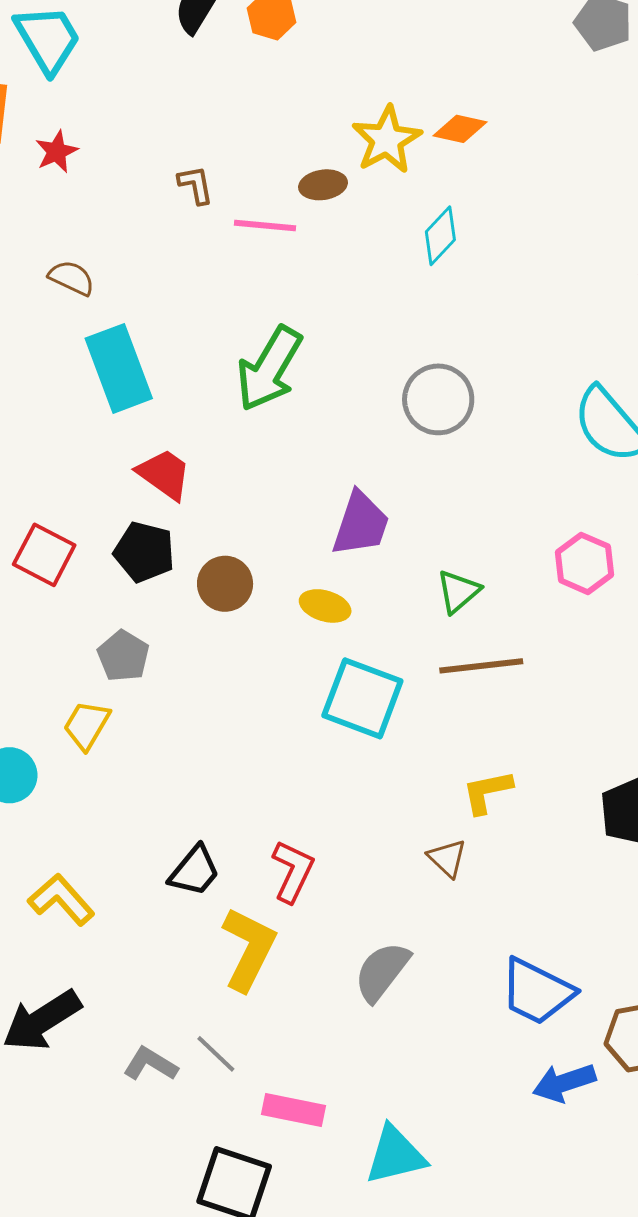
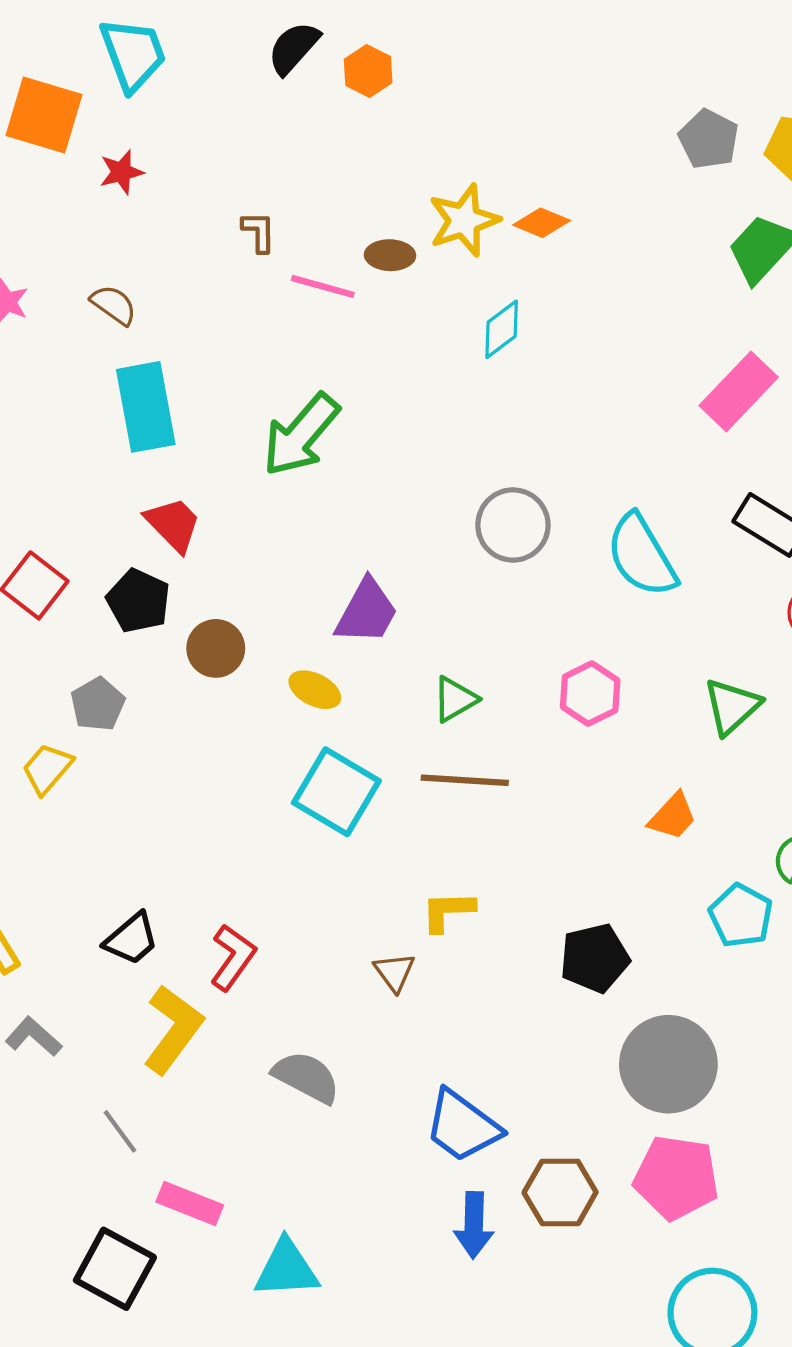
gray circle: (438, 399) -> (513, 525), moved
gray semicircle: (382, 972) -> (306, 1077), turned 70
gray L-shape: (150, 1064) -> (34, 1037), moved
blue arrow: (564, 1083) -> (474, 1225), turned -80

